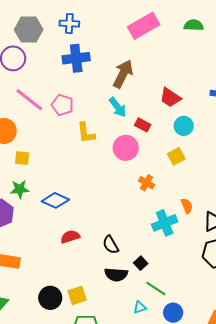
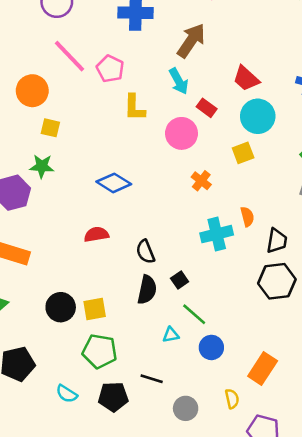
cyan circle: (184, 126) -> (258, 116), size x1.4
blue diamond: (55, 200) -> (114, 183), moved
black semicircle: (116, 274) -> (147, 290), turned -90

